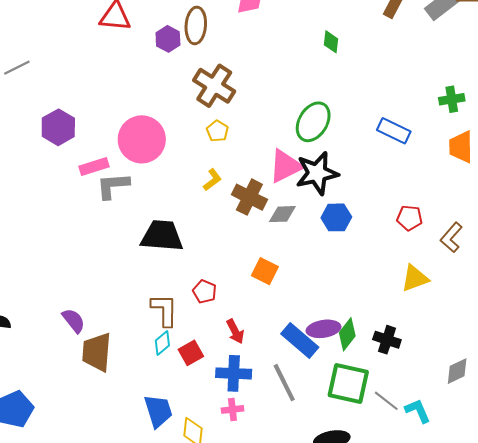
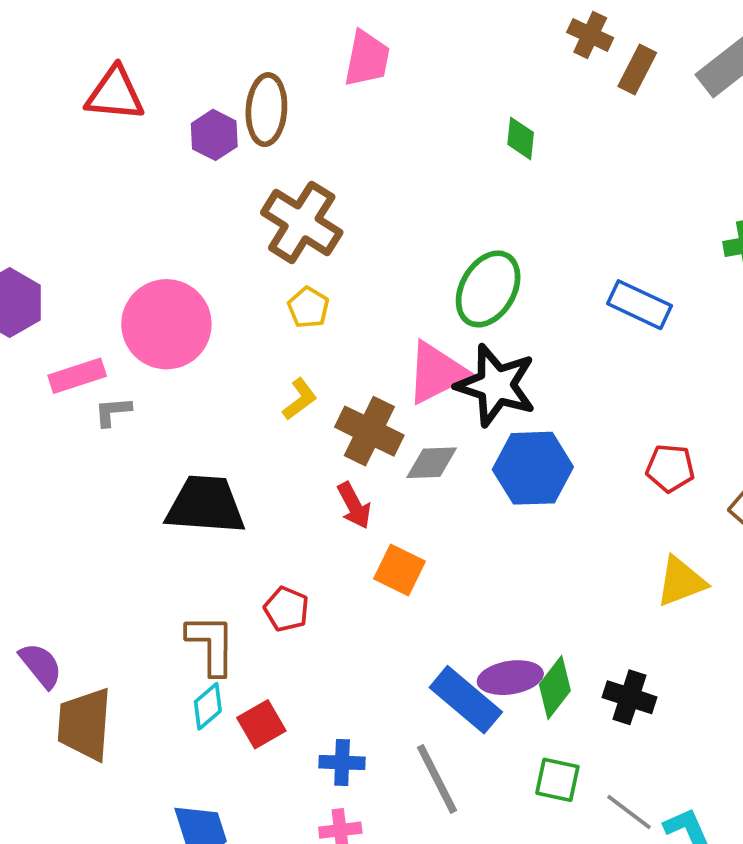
black star: (317, 173) -> (496, 385), turned 30
gray L-shape: (113, 186) -> (113, 412), size x0.6
blue hexagon: (336, 217) -> (533, 468), size x1.4
red arrow: (235, 331) -> (354, 506), moved
blue cross: (234, 373) -> (342, 763), size x0.7
green square: (348, 383) -> (557, 780), size x0.6

